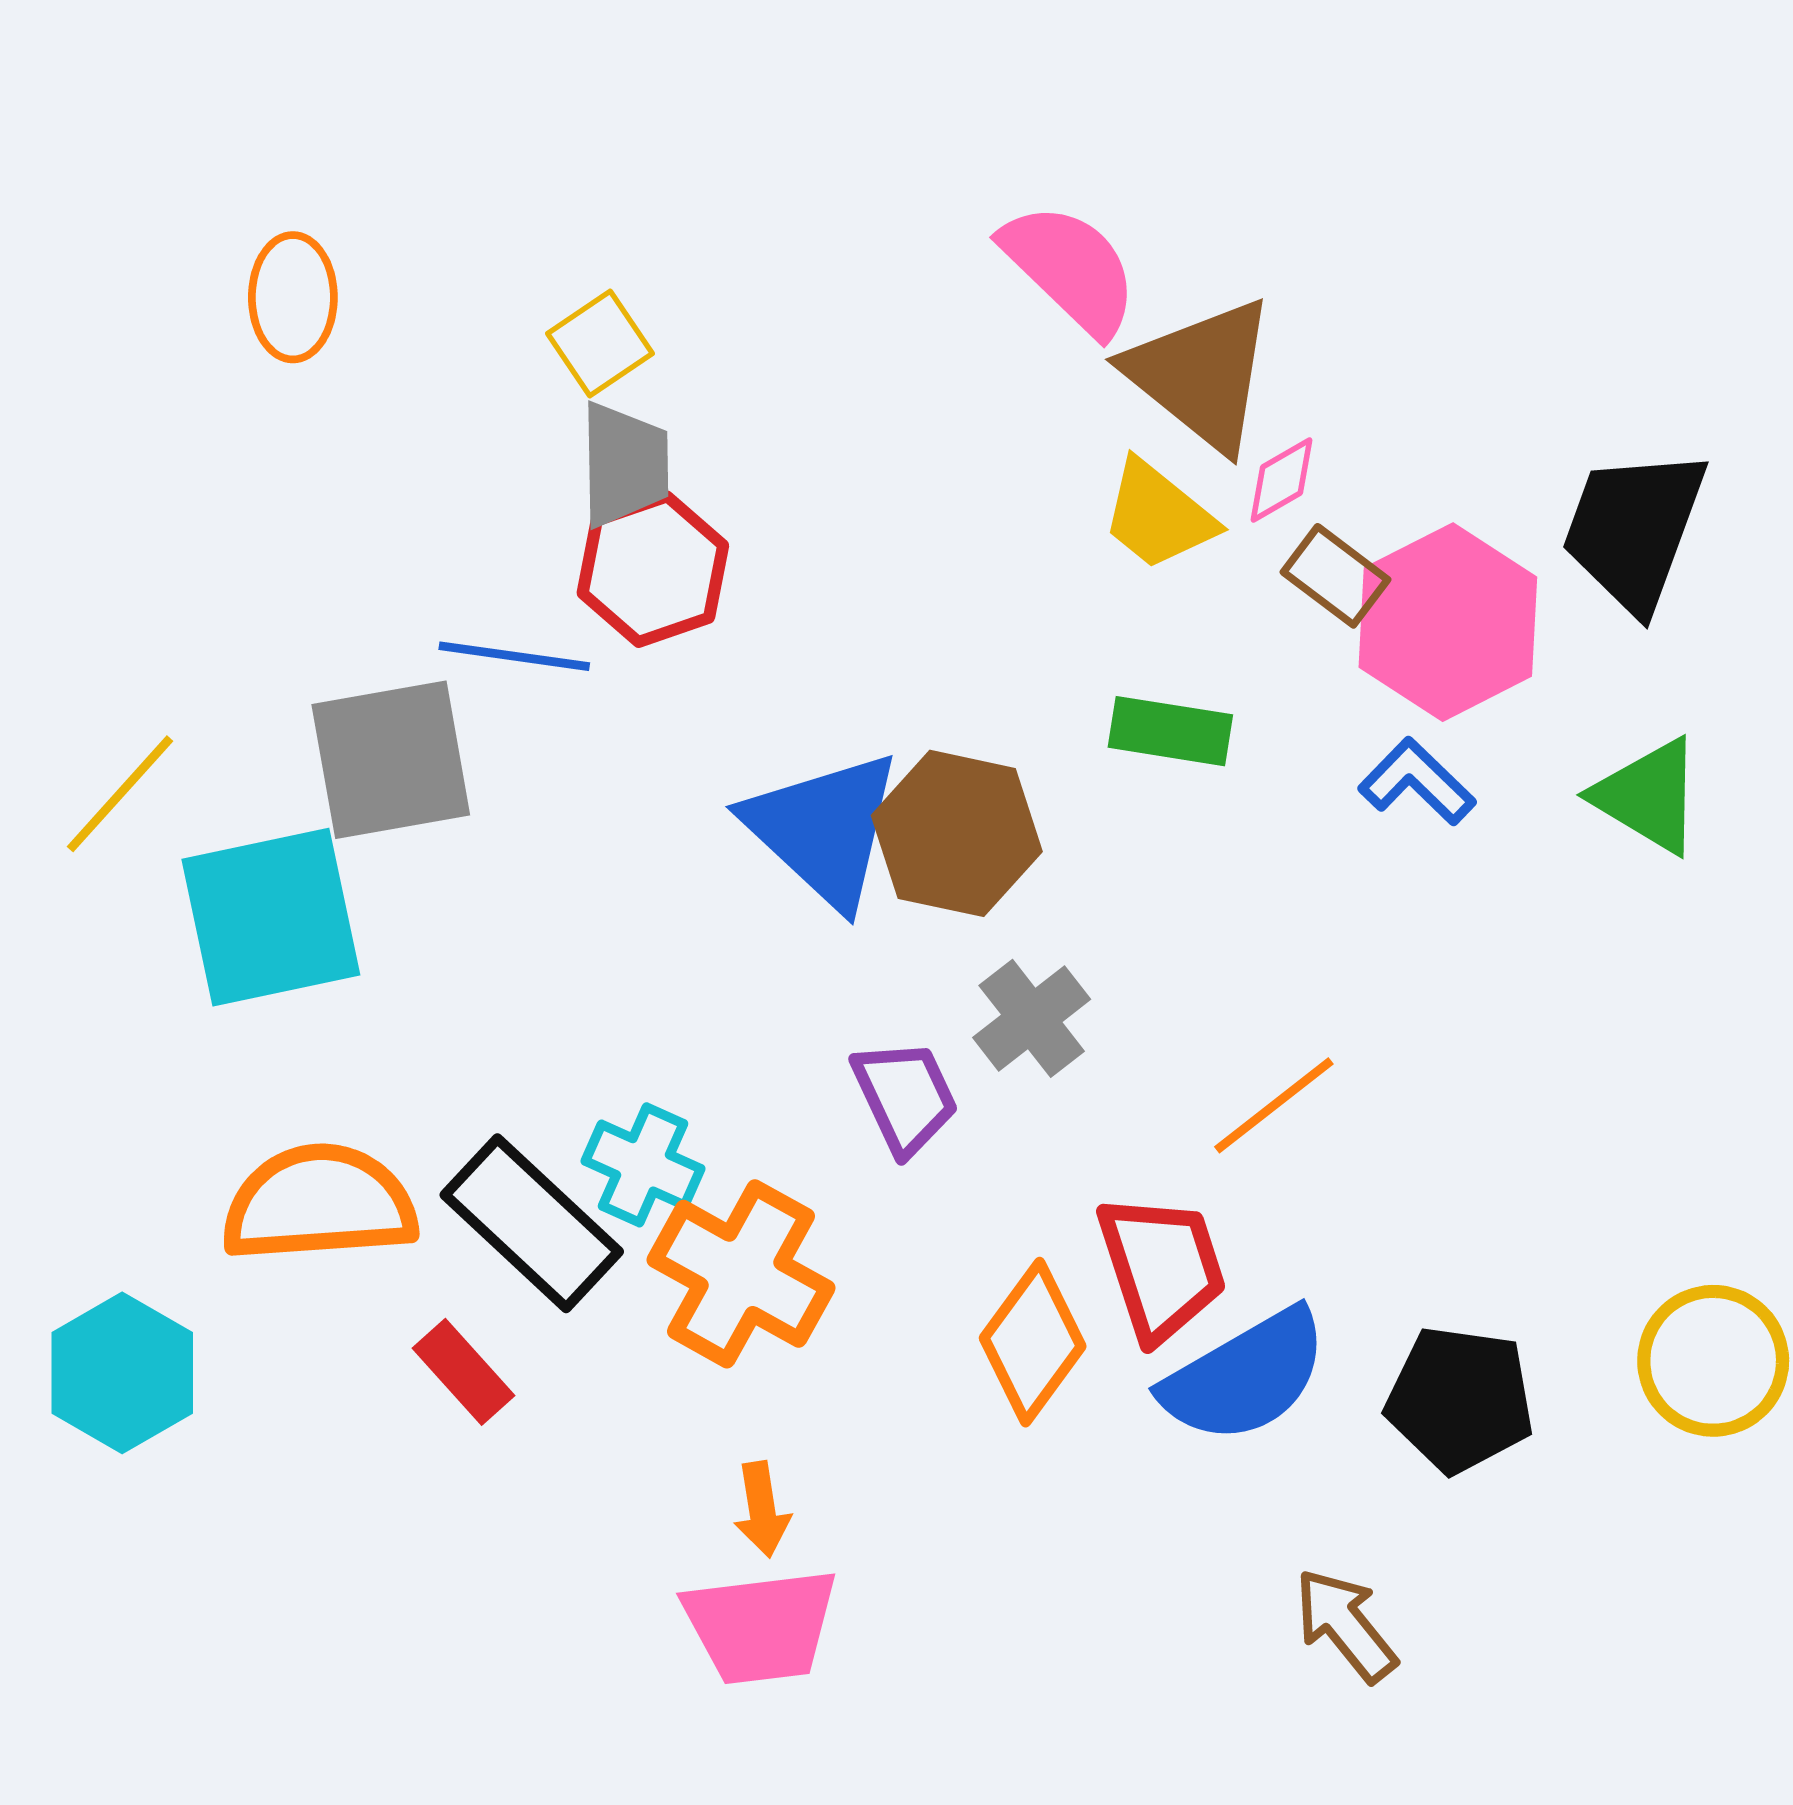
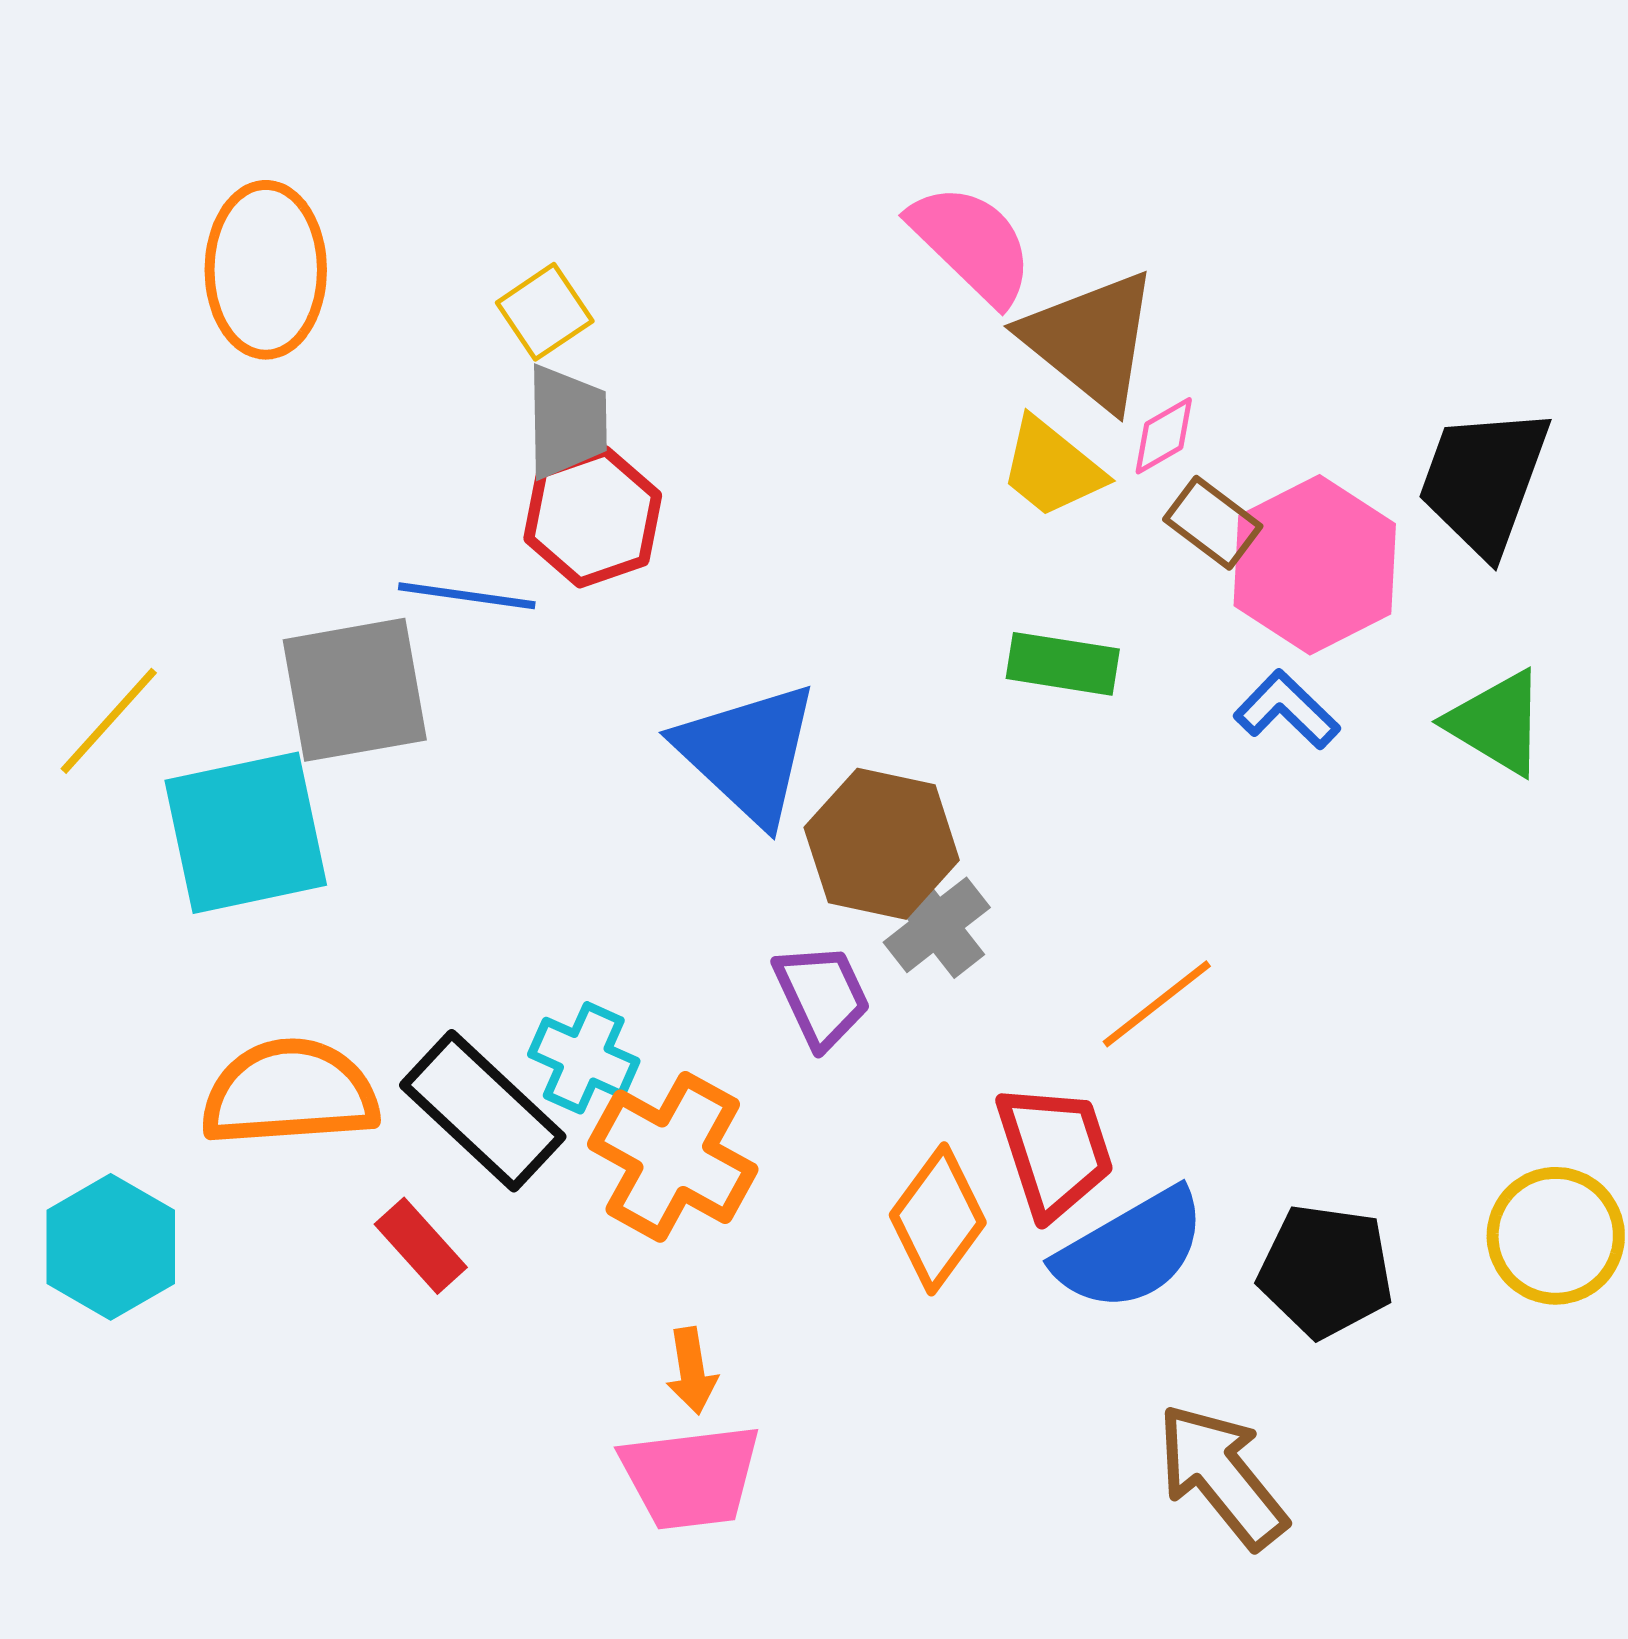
orange ellipse: (293, 297) -> (266, 270), size x1.5
brown hexagon: (957, 833) -> (882, 844), moved
brown arrow: (1345, 1625) -> (1222, 1476), size x1.4

